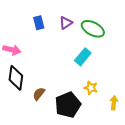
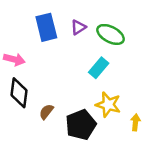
blue rectangle: (39, 23) -> (46, 27), size x1.6
yellow star: (91, 88) -> (108, 105), size x1.5

